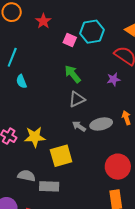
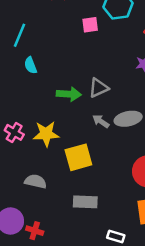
pink square: (70, 40) -> (90, 25), moved, turned -32
green arrow: (73, 74) -> (69, 94), moved, turned 132
gray rectangle: (49, 186) -> (85, 202), moved

